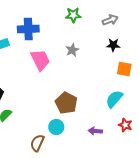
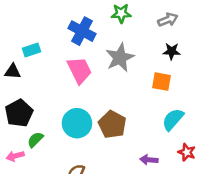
blue cross: (28, 29) -> (82, 31), moved, turned 30
gray star: (72, 50) -> (120, 58), size x1.6
orange square: (124, 69) -> (161, 82), moved
cyan circle: (56, 127) -> (77, 123), moved, size x1.5

